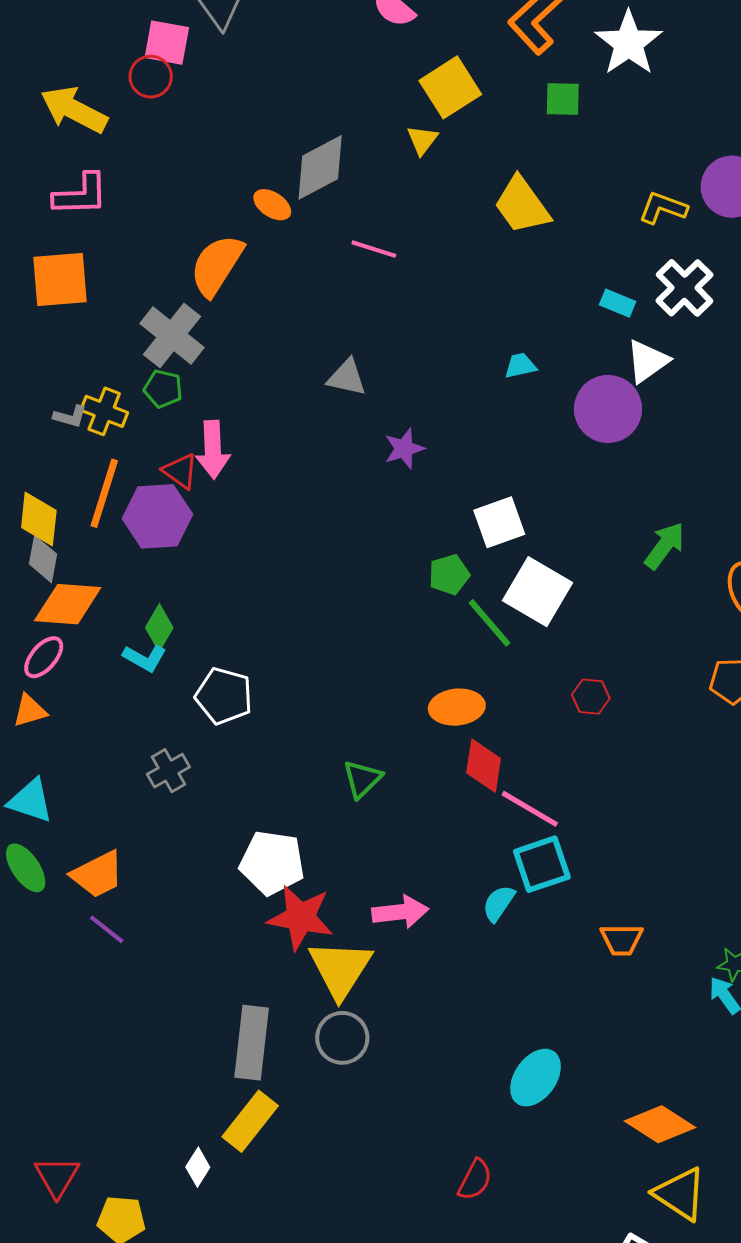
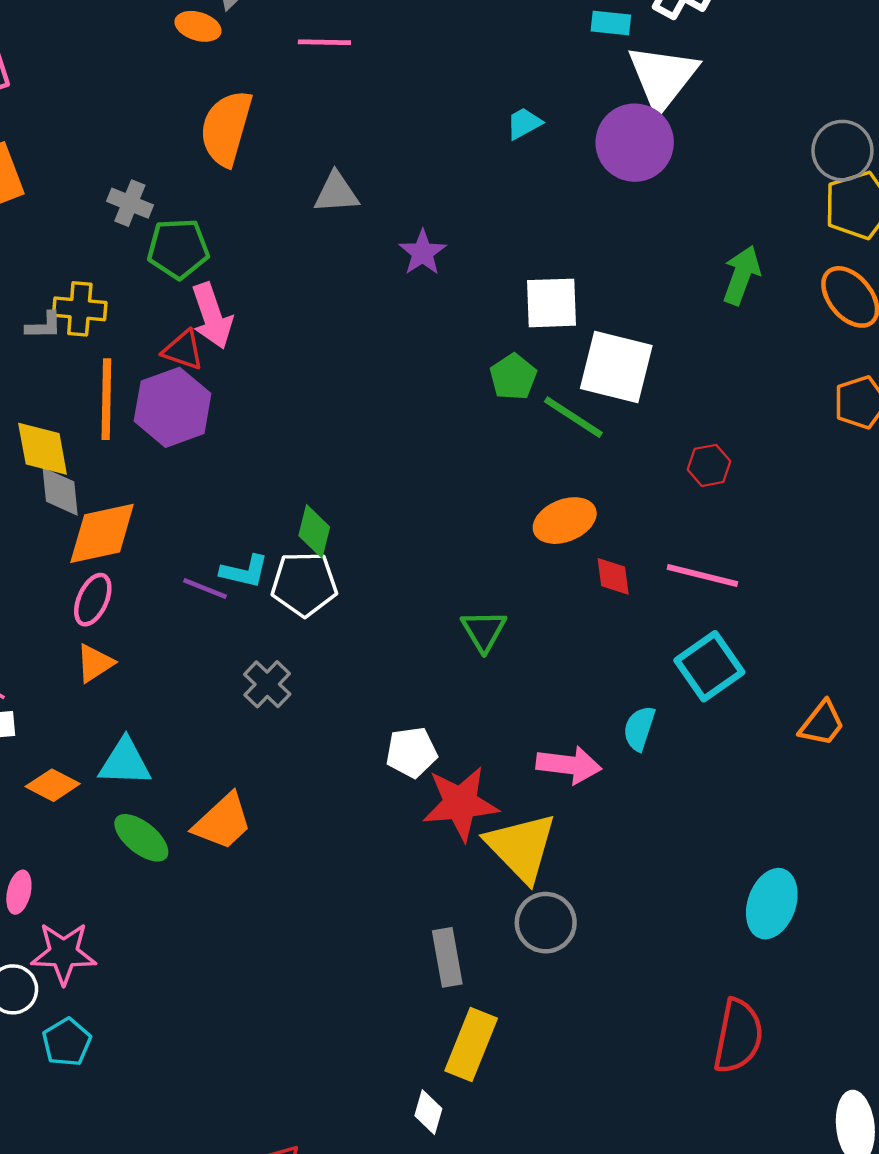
orange semicircle: (217, 265) -> (226, 128), moved
gray cross: (172, 335) -> (130, 203), size x0.6
white triangle: (647, 361) -> (663, 77), size x1.4
green pentagon: (163, 389) -> (178, 249), moved, size x1.4
white square: (499, 522) -> (552, 303), turned 34
green diamond: (159, 628) -> (314, 531), moved
cyan L-shape: (145, 658) -> (244, 571), moved
red diamond: (484, 766) -> (613, 576), size x0.7
pink line: (530, 809) -> (702, 575), moved
white pentagon: (272, 863) -> (411, 752), size x0.7
cyan semicircle: (499, 903) -> (639, 728), moved
pink arrow: (400, 912) -> (569, 765), turned 30
purple line: (107, 929) -> (205, 589), moved
orange trapezoid: (622, 940) -> (822, 724), turned -36
gray rectangle: (252, 1043) -> (447, 957), size x0.7
red semicircle: (475, 1180) -> (738, 1036), size x1.5

